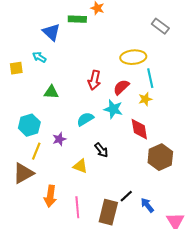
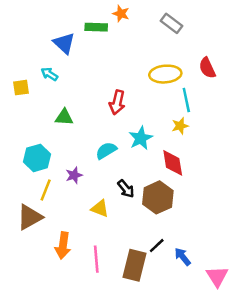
gray rectangle: (160, 26) -> (171, 23), moved
red semicircle: (121, 87) -> (207, 68), moved, turned -72
cyan star: (113, 109) -> (141, 138), turned 30
brown hexagon: (160, 157) -> (158, 197), moved

